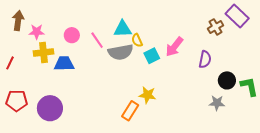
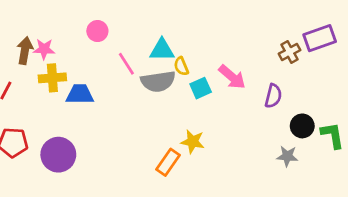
purple rectangle: (237, 16) -> (320, 38), turned -65
brown arrow: (18, 21) -> (25, 51), moved
pink circle: (72, 35) -> (97, 31), moved
pink arrow: (174, 47) -> (232, 77), turned -90

